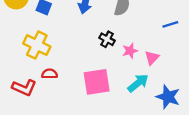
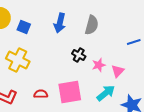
red semicircle: (49, 74) -> (41, 94), moved

